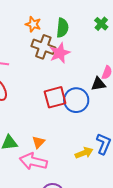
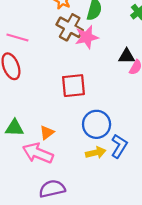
black triangle: (98, 84) -> (127, 56), moved
blue circle: (76, 100) -> (97, 124), moved

